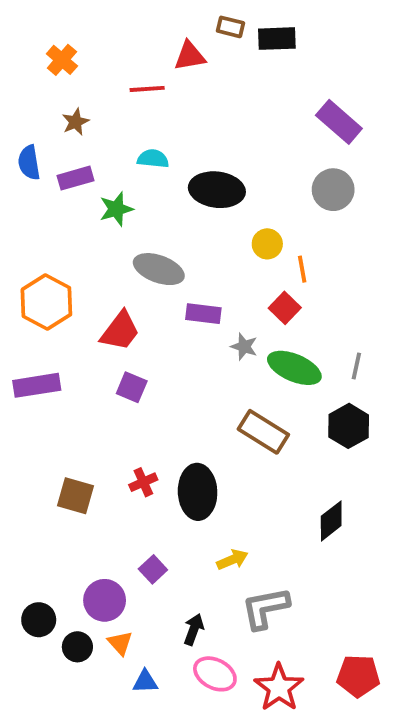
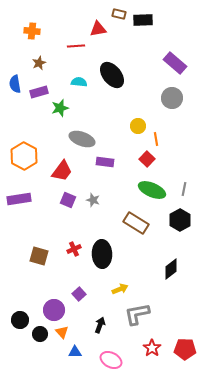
orange cross: (62, 60) -> (32, 31), turned -35
black ellipse: (217, 190) -> (112, 75), moved, turned 44
gray star: (244, 347) -> (93, 200), moved
pink ellipse: (215, 674) -> (111, 360), moved
red star: (279, 687) -> (152, 348), moved, size x0.7

